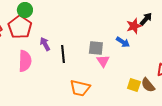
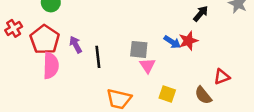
red star: (134, 26) -> (188, 41), moved
red pentagon: (20, 27) -> (45, 40), moved
yellow square: (134, 85) -> (167, 94), moved

